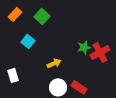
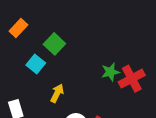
green square: (42, 16) -> (54, 44), moved
yellow arrow: (54, 63) -> (57, 93), moved, turned -40

